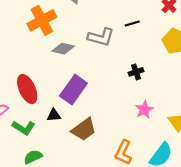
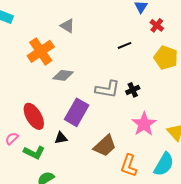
gray L-shape: (101, 37) -> (108, 89), moved
pink star: (144, 110) -> (144, 124), size x1.4
brown trapezoid: (84, 129) -> (105, 146), moved

